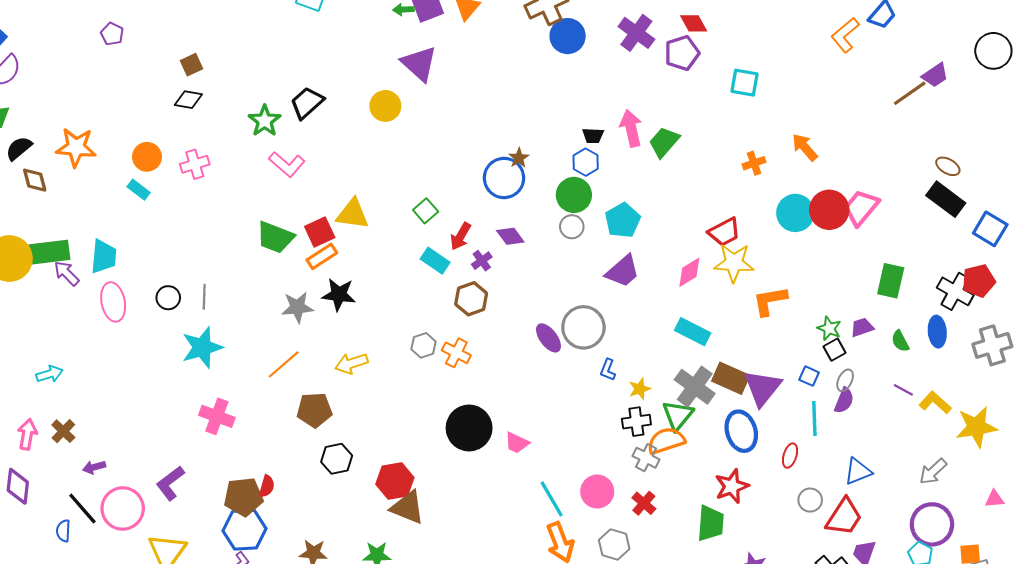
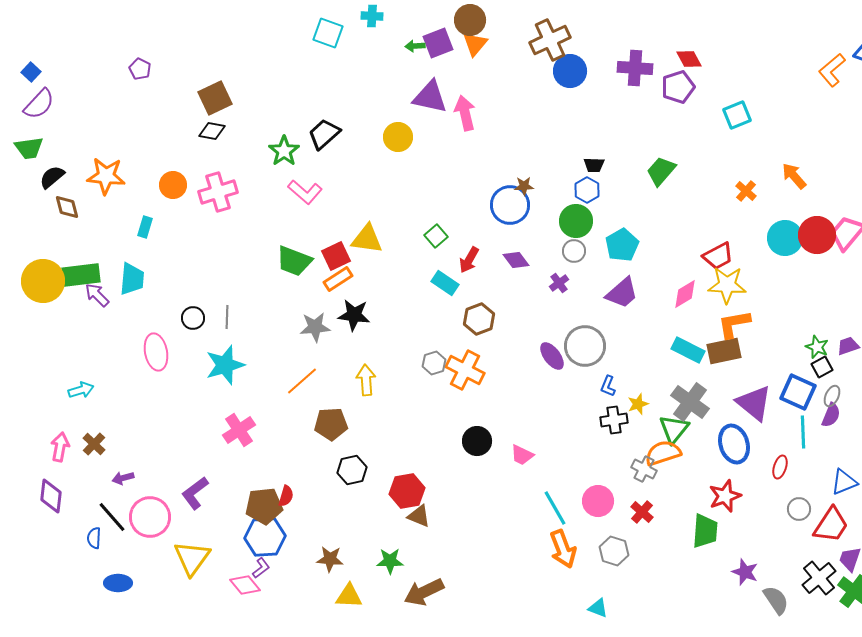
purple cross: (636, 33) -> (635, 68), turned -32
purple triangle: (419, 64) -> (430, 97), turned -30
brown square: (192, 65) -> (215, 98), size x1.6
cyan square: (744, 83) -> (737, 115), turned -32
pink arrow: (631, 128) -> (465, 113), moved
brown star: (519, 158) -> (524, 186), turned 30
orange cross: (754, 163) -> (746, 191), turned -30
pink cross: (195, 164) -> (218, 192), size x1.4
cyan rectangle: (139, 190) -> (145, 227), moved, turned 70
purple cross: (482, 261) -> (559, 283), moved
orange L-shape: (770, 301) -> (734, 324), moved
pink ellipse: (113, 302) -> (156, 352), moved
orange cross: (456, 353) -> (465, 370), size x1.4
yellow arrow: (351, 363) -> (366, 380), turned 104
blue square: (809, 376) -> (798, 392), size x1.8
brown rectangle: (731, 378) -> (724, 351), moved, turned -36
purple triangle: (762, 388) -> (754, 403), turned -30
pink cross: (217, 416) -> (239, 430), turned 36
black cross: (636, 422) -> (614, 420), moved
black circle: (469, 428) -> (477, 441), size x0.7
brown triangle: (408, 507) -> (419, 516), size x0.7

